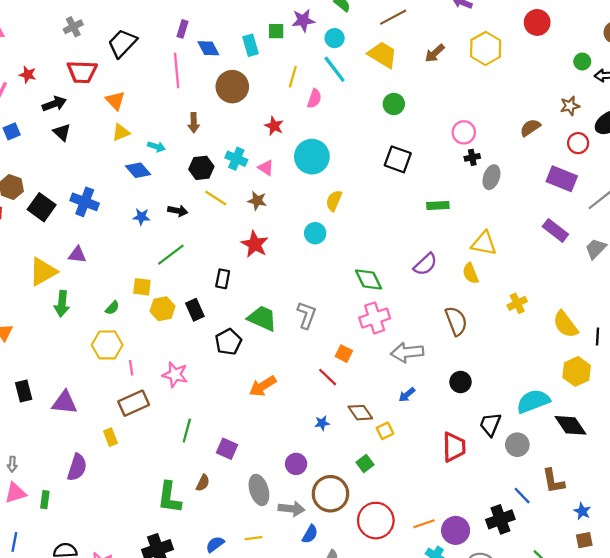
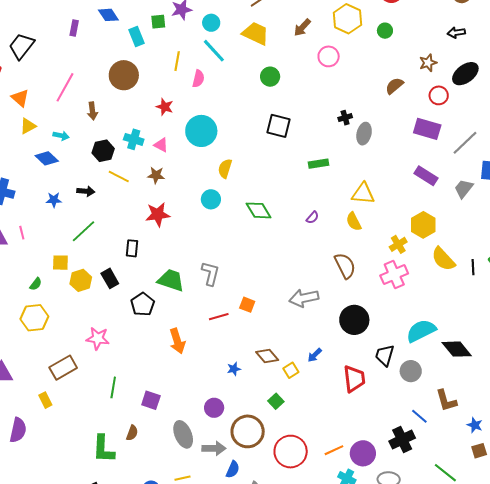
blue diamond: (208, 48) -> (108, 15), moved
green circle: (582, 62) -> (385, 31), moved
pink line: (177, 71) -> (65, 87), moved, turned 40
pink circle: (464, 132) -> (329, 56), moved
red star: (255, 244) -> (158, 214), turned -30
purple semicircle: (425, 264) -> (312, 217), size x0.6
green diamond: (369, 279) -> (258, 210), moved
pink cross: (375, 318) -> (394, 275), moved
pink line: (131, 368) -> (22, 233), moved
yellow hexagon: (577, 371) -> (423, 225), moved
red line: (328, 377) -> (219, 317), moved, turned -54
black circle: (461, 382) -> (354, 320), size x1.5
orange arrow: (263, 386) -> (177, 341), turned -70
blue arrow: (407, 395) -> (315, 355), moved

